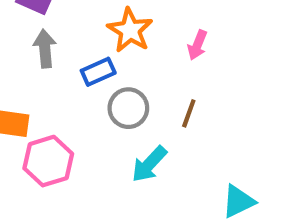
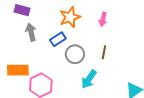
orange star: (130, 30) -> (70, 17), turned 30

